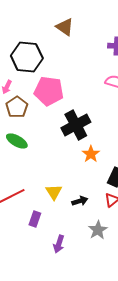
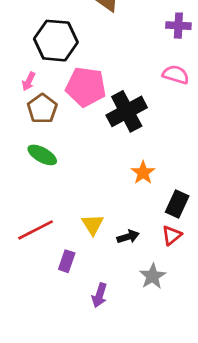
black cross: (76, 125) -> (127, 111), moved

